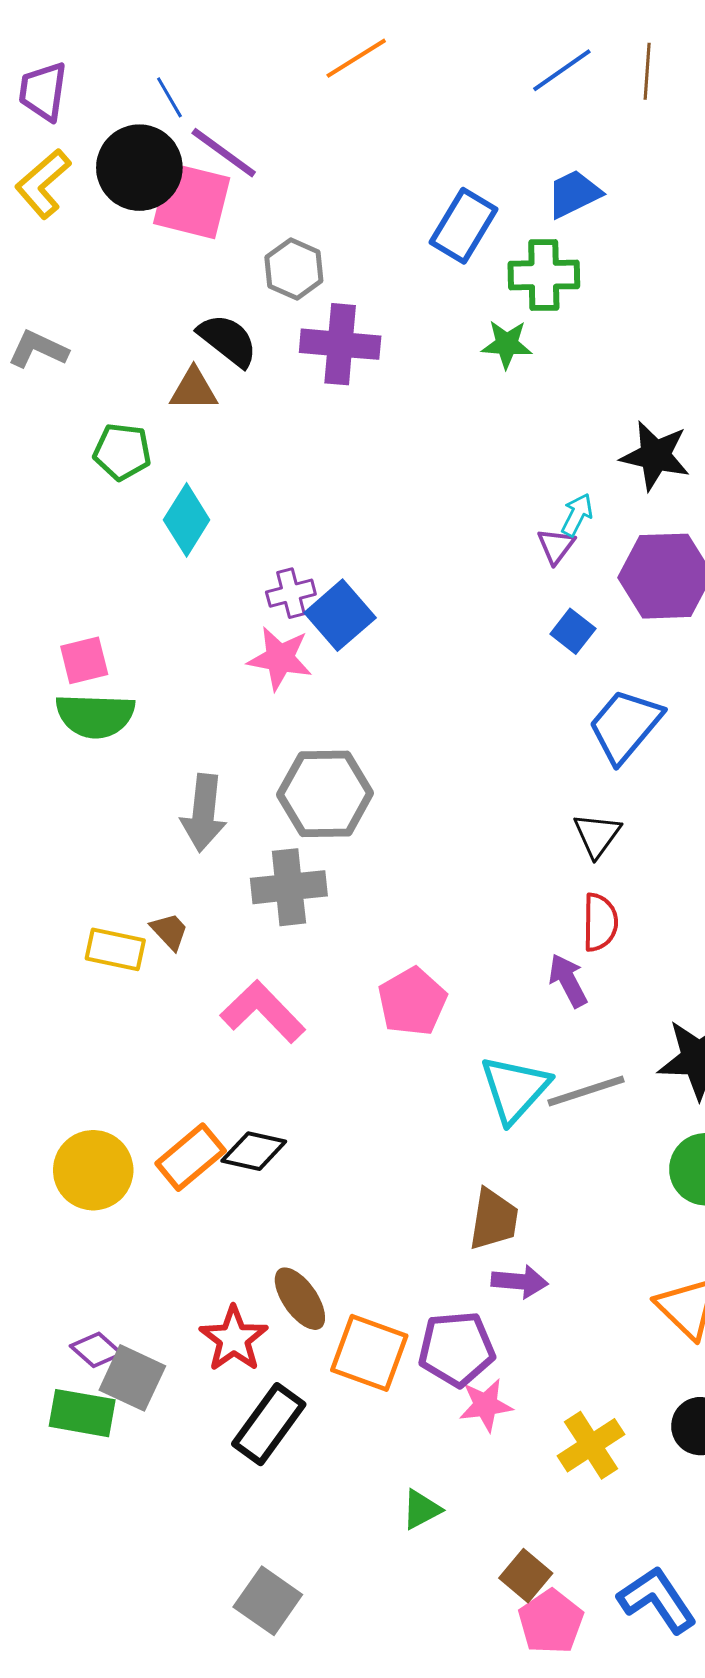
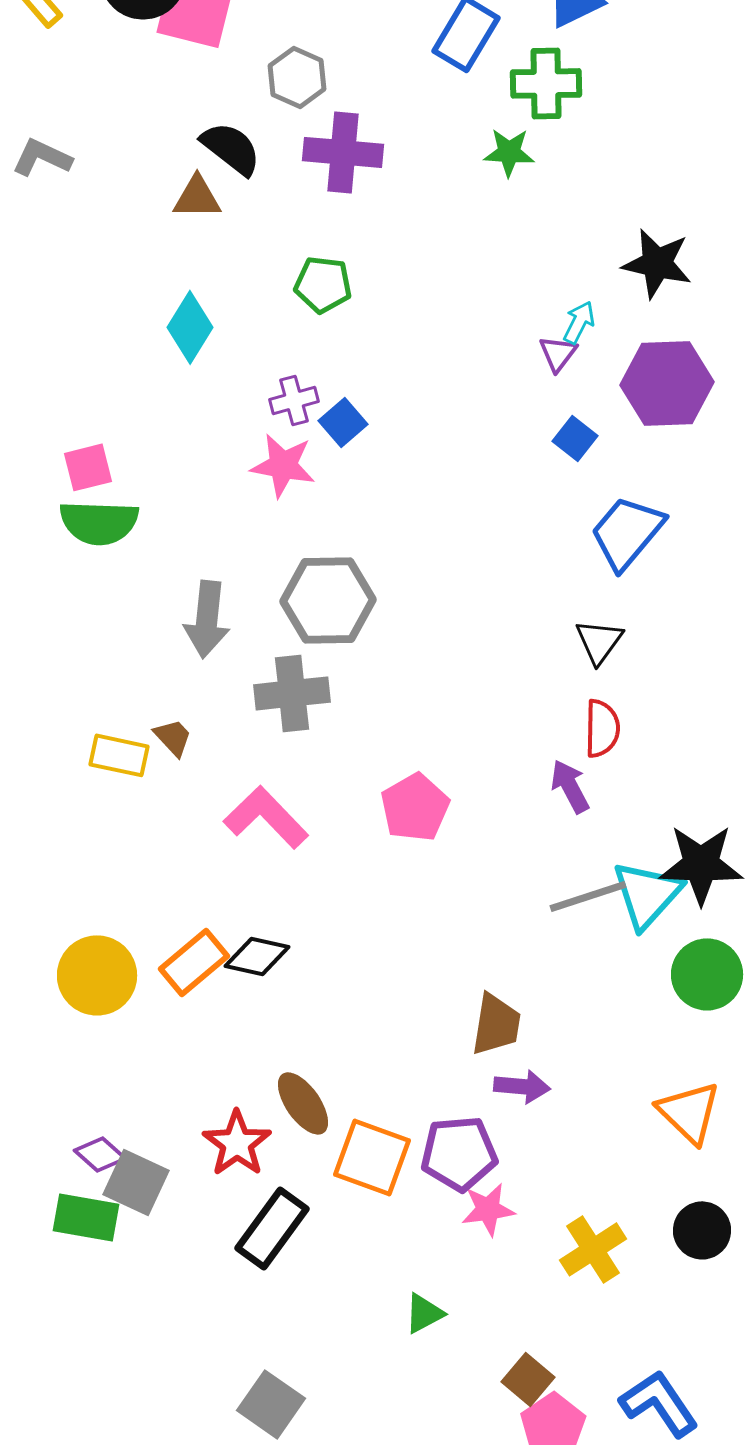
green pentagon: (122, 452) -> (323, 284), moved
blue square: (340, 615) -> (343, 422), size x0.7
cyan triangle: (515, 1089) -> (647, 894), moved

